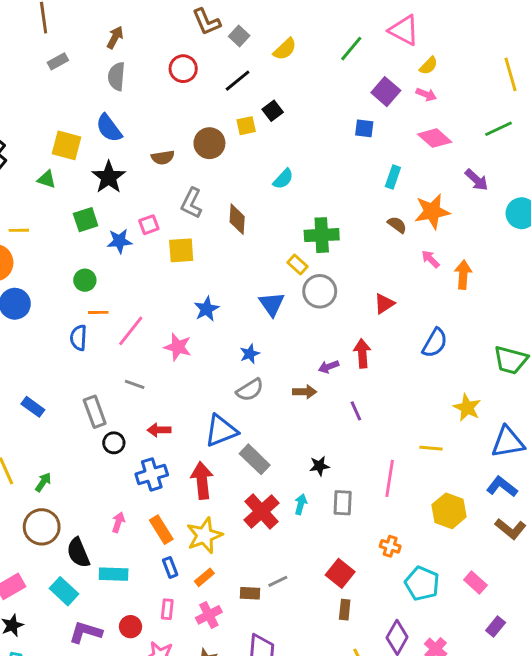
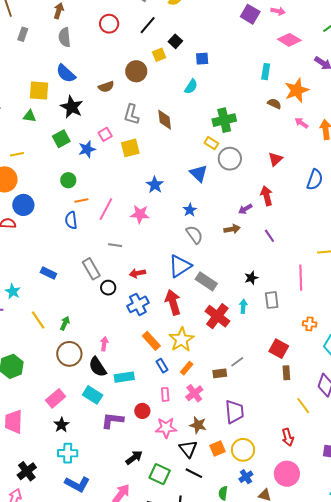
gray rectangle: (58, 61) -> (23, 34), turned -32
blue square: (364, 128) -> (202, 59), moved
gray semicircle: (250, 390) -> (194, 235), turned -84
pink arrow: (118, 522) -> (104, 344), moved

